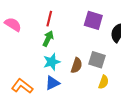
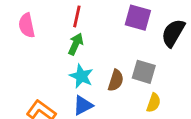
pink semicircle: (13, 24) -> (27, 25), turned -132
cyan star: (52, 62) -> (81, 76), turned -30

